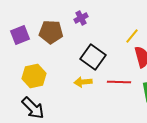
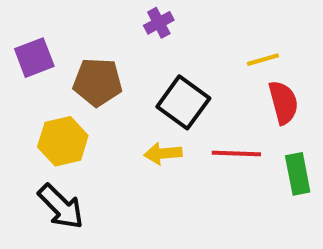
brown pentagon: (51, 32) -> (98, 82), moved
yellow line: (132, 36) -> (263, 60), turned 35

